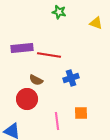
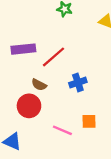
red line: (49, 55) -> (53, 57), turned -50
pink line: (57, 121) -> (62, 130), turned -60

